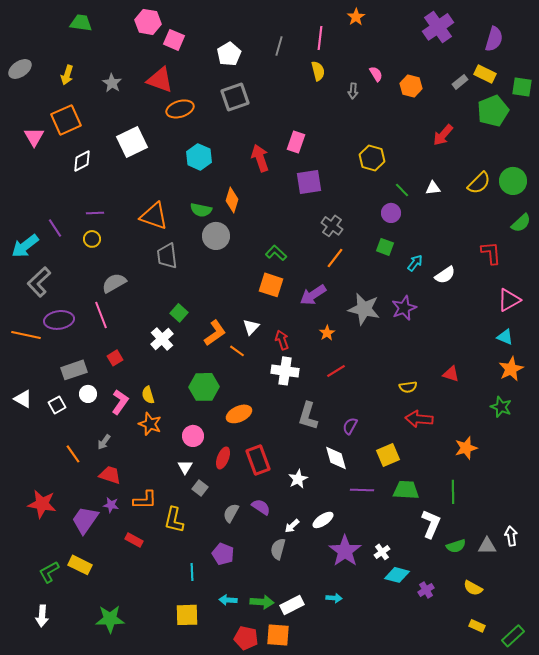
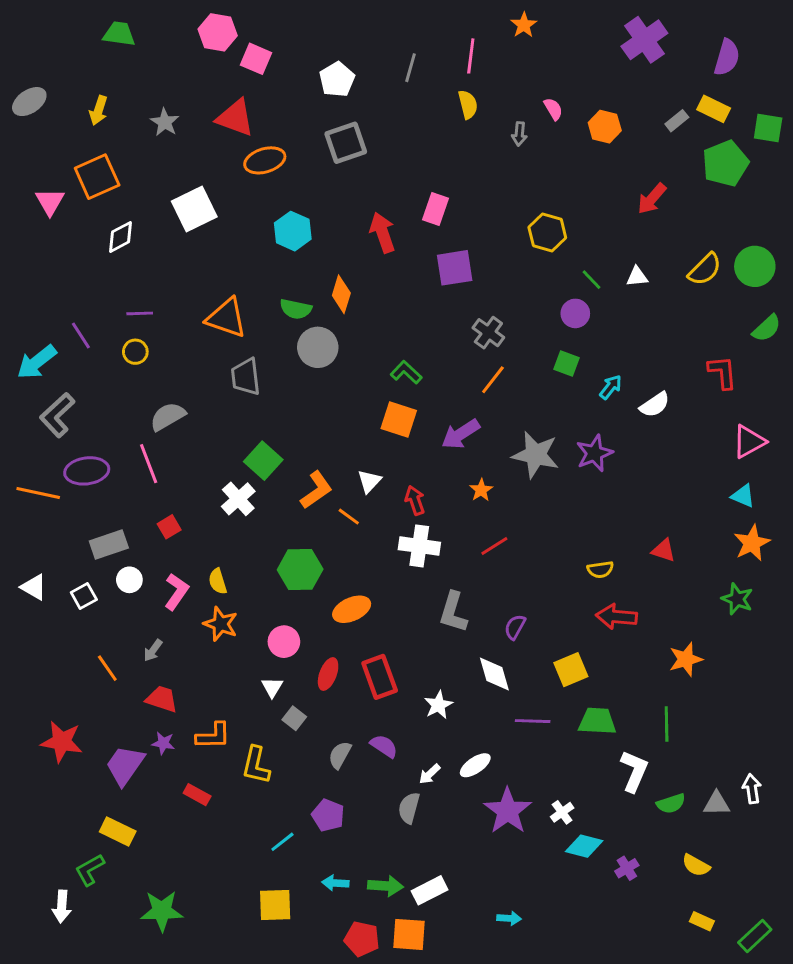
green square: (179, 313) -> (263, 461), size x1.4
green L-shape: (49, 572) -> (90, 870), moved
cyan line: (192, 572) -> (282, 842), turned 54
cyan arrow: (334, 598) -> (509, 918), moved

